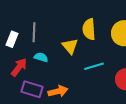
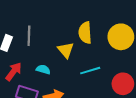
cyan semicircle: (41, 57) -> (43, 69), moved

